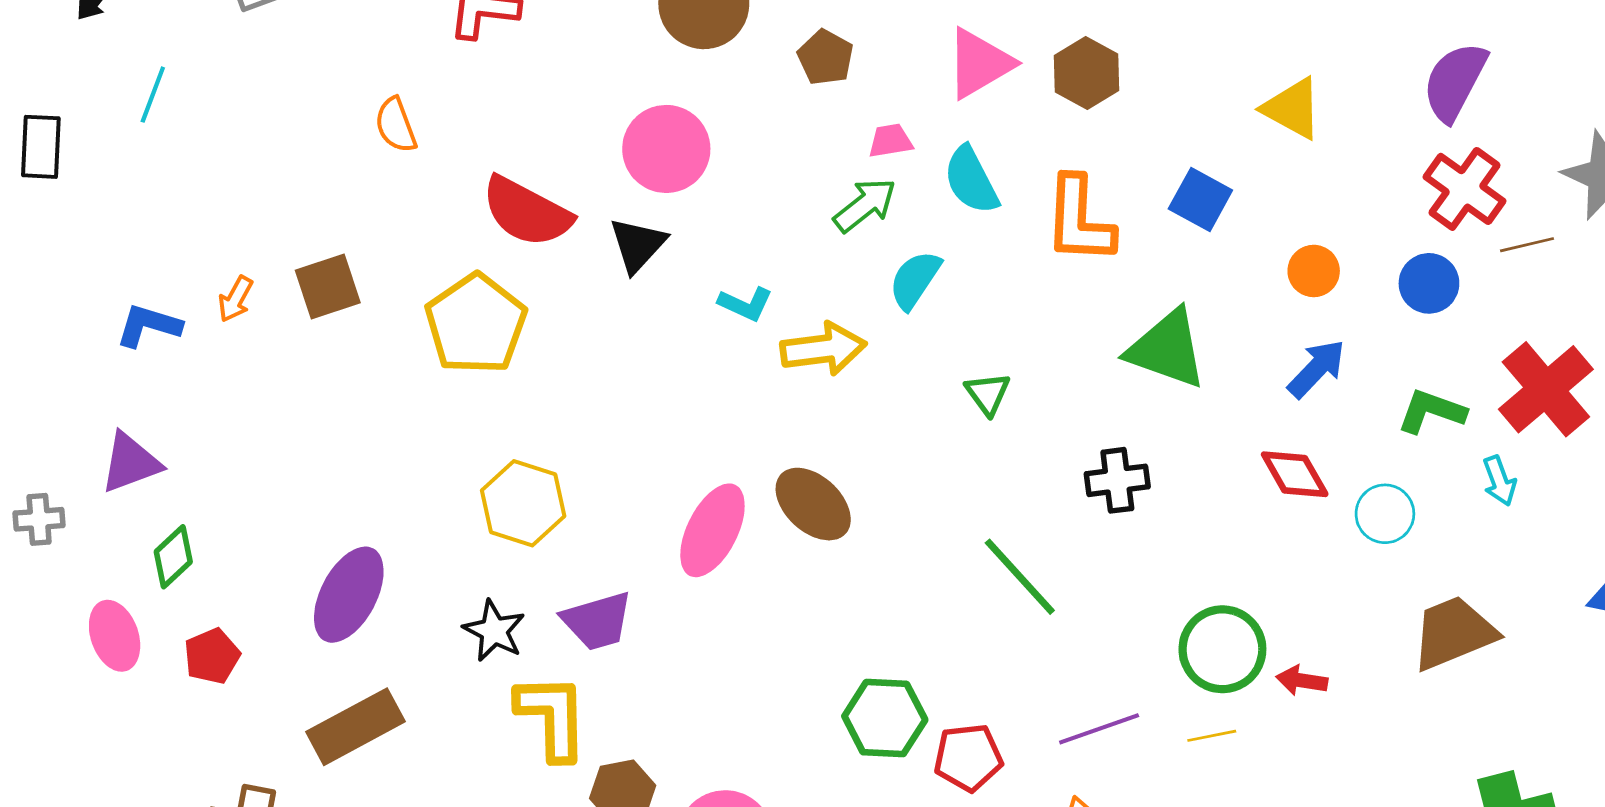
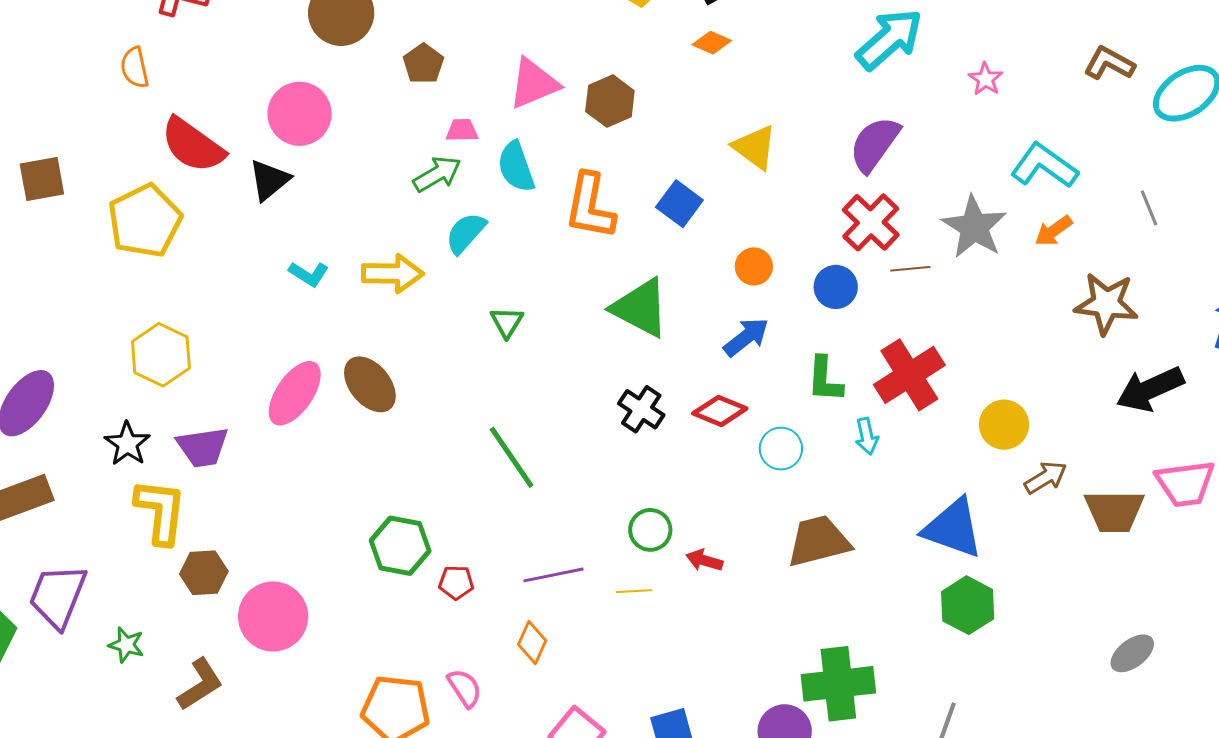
orange semicircle: (396, 125) -> (135, 68), moved
cyan L-shape: (745, 304) -> (309, 274), moved
green L-shape: (1432, 411) -> (825, 379), turned -114
red diamond: (1295, 474) -> (720, 411), turned -46
black cross: (1117, 480) -> (641, 409), moved, turned 33
green circle: (1222, 649) -> (650, 530), size x0.7
red pentagon: (968, 758) -> (456, 582), size x0.7

